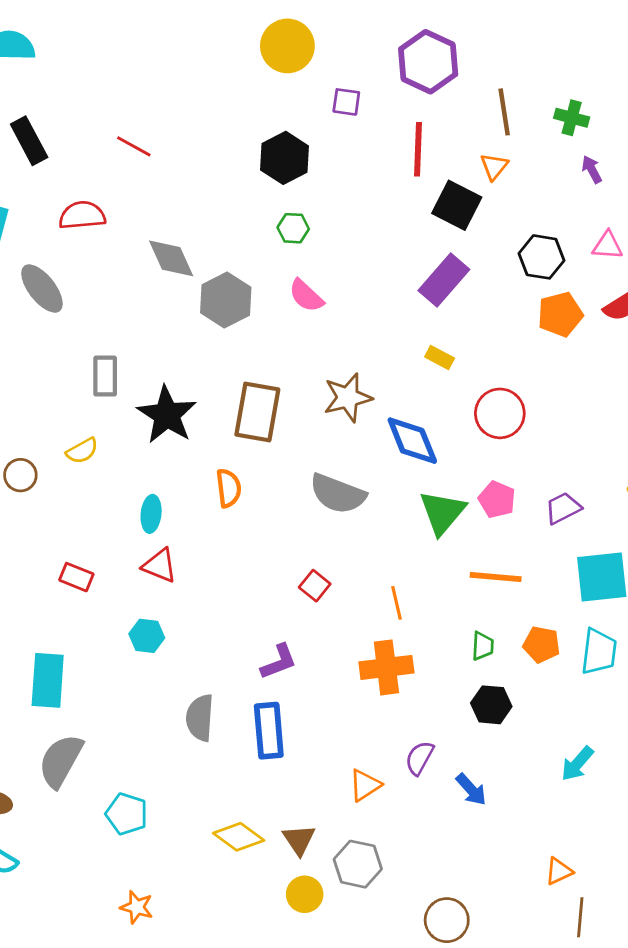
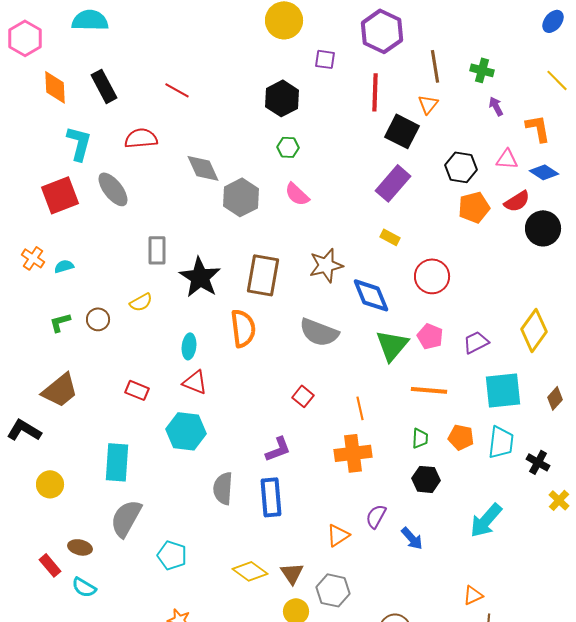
orange semicircle: (229, 488) -> (243, 328), size x1.4
cyan hexagon: (147, 636) -> (186, 431), size x1.6
cyan arrow: (577, 764) -> (486, 520), size x1.4

